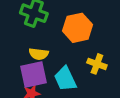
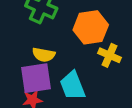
yellow cross: (97, 64) -> (109, 55), moved

